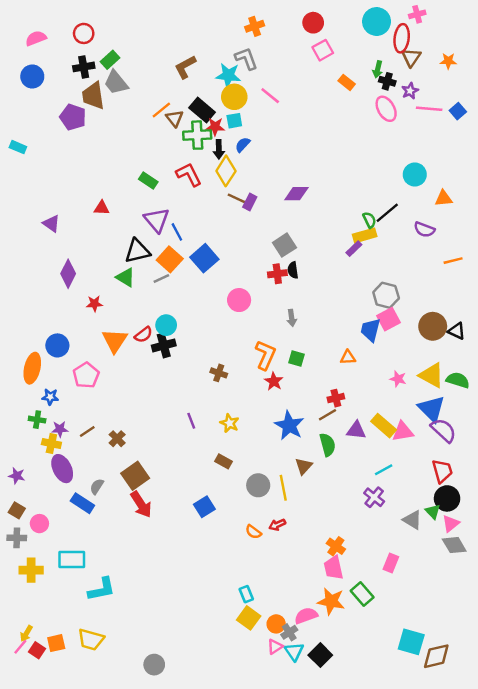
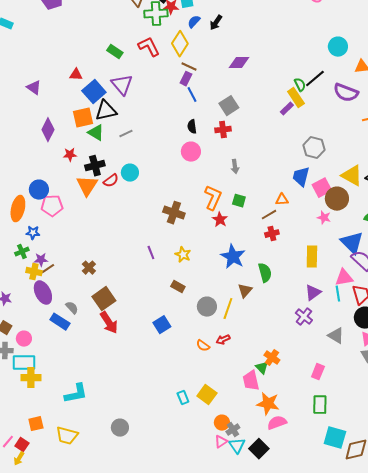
black arrow: (219, 149) -> (216, 23), moved, turned 35
purple rectangle: (250, 202) -> (186, 79), moved
purple semicircle: (424, 230) -> (346, 93), size x1.4
blue line: (177, 232) -> (192, 95), moved
yellow rectangle: (365, 235) -> (296, 98), turned 72
blue square: (204, 258) -> (94, 92), moved
orange square: (170, 259) -> (83, 118), moved, turned 35
black semicircle: (293, 270) -> (192, 127), moved
pink square: (388, 319) -> (322, 188), moved
brown circle: (433, 326) -> (337, 199), moved
black cross: (164, 345) -> (95, 166), moved
brown cross: (219, 373) -> (174, 213), size x1.5
pink pentagon: (86, 375) -> (52, 206), moved, turned 30
yellow triangle: (432, 375) -> (352, 176), moved
brown line: (328, 415) -> (269, 215), moved
green cross: (37, 420) -> (22, 252), turned -32
yellow rectangle: (384, 426) -> (312, 257), turned 50
purple triangle: (356, 430) -> (313, 293), moved, turned -42
brown line: (87, 432) -> (48, 269), moved
pink triangle: (403, 432) -> (344, 278), moved
cyan line: (384, 470) -> (338, 294), moved, turned -70
gray semicircle: (97, 486) -> (72, 308), turned 104
yellow line: (283, 488) -> (228, 309), turned 30
green triangle: (433, 512) -> (262, 368), moved
cyan rectangle: (72, 559) -> (24, 363), moved
pink trapezoid: (333, 568) -> (251, 381), moved
yellow cross: (31, 570) -> (31, 378), moved
cyan rectangle: (246, 594) -> (183, 398), moved
green rectangle: (362, 594) -> (320, 405), moved, turned 42
pink semicircle: (306, 616) -> (277, 423), moved
yellow square: (249, 618) -> (207, 395), moved
yellow arrow: (26, 634) -> (19, 459), moved
orange square: (56, 643) -> (36, 424), moved
gray circle: (154, 665) -> (120, 428), moved

